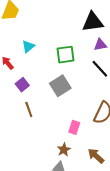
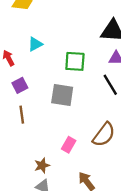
gray square: (60, 86) -> (62, 95), turned 30
brown star: (64, 150) -> (42, 166), moved

